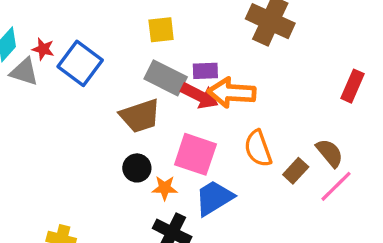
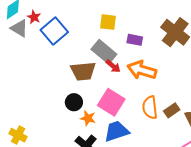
purple rectangle: (205, 71) -> (135, 40), moved
red arrow: (200, 96) -> (113, 66), moved, size x0.7
brown rectangle: (296, 171) -> (172, 110), moved

